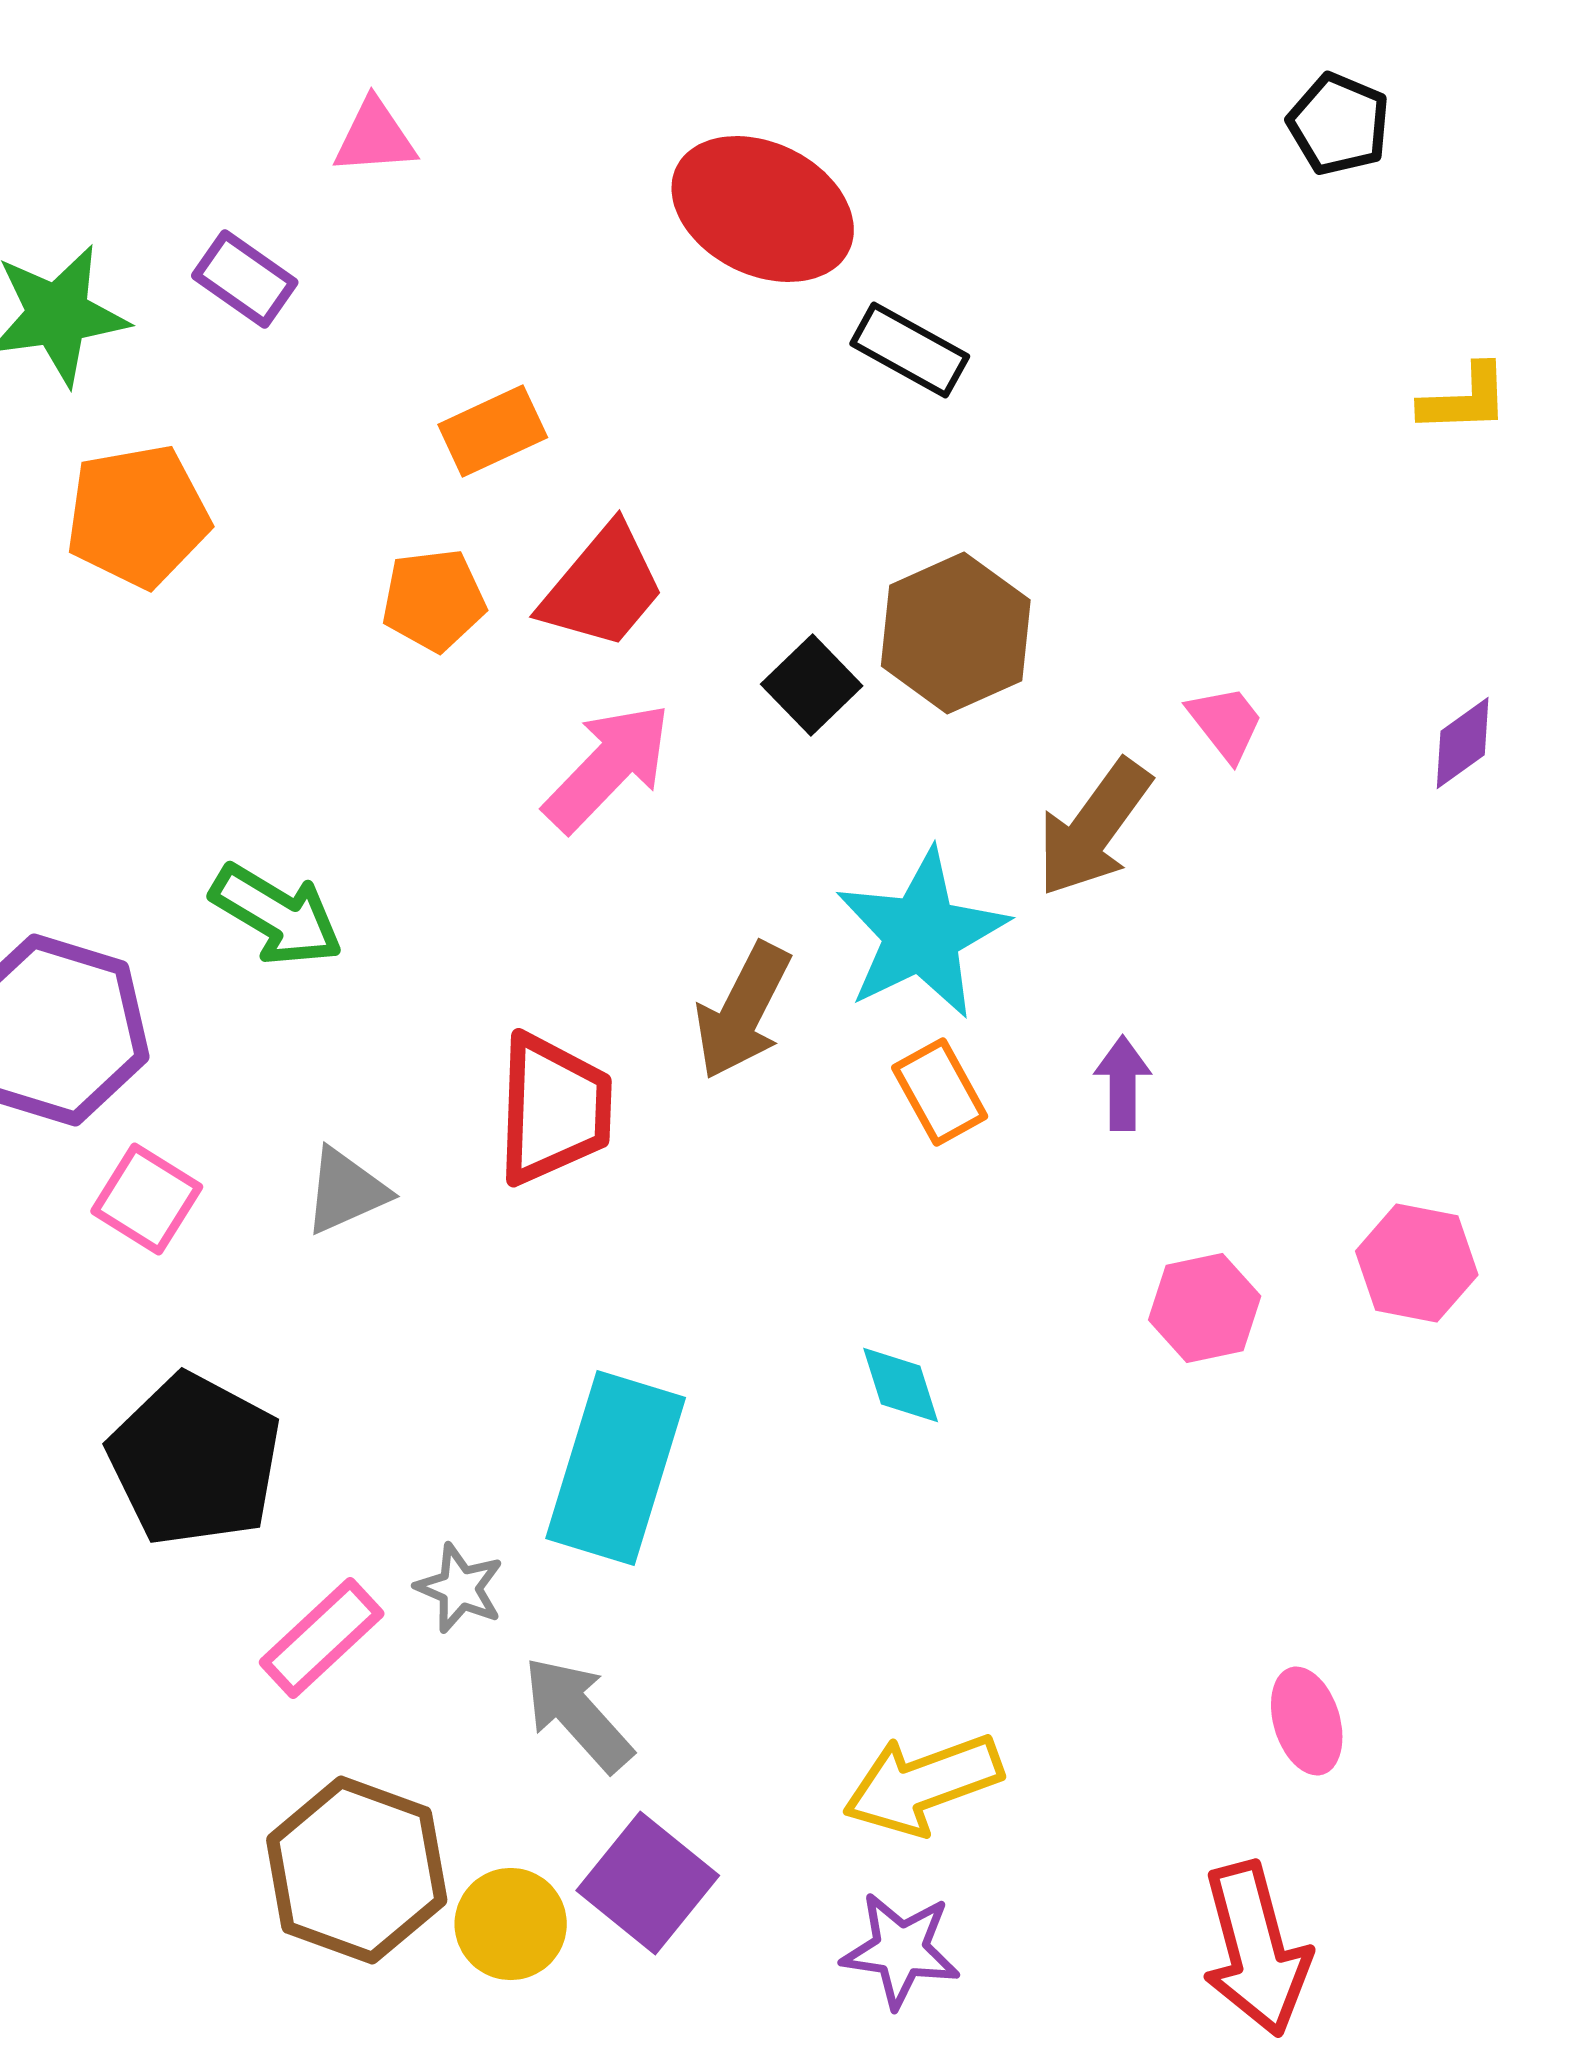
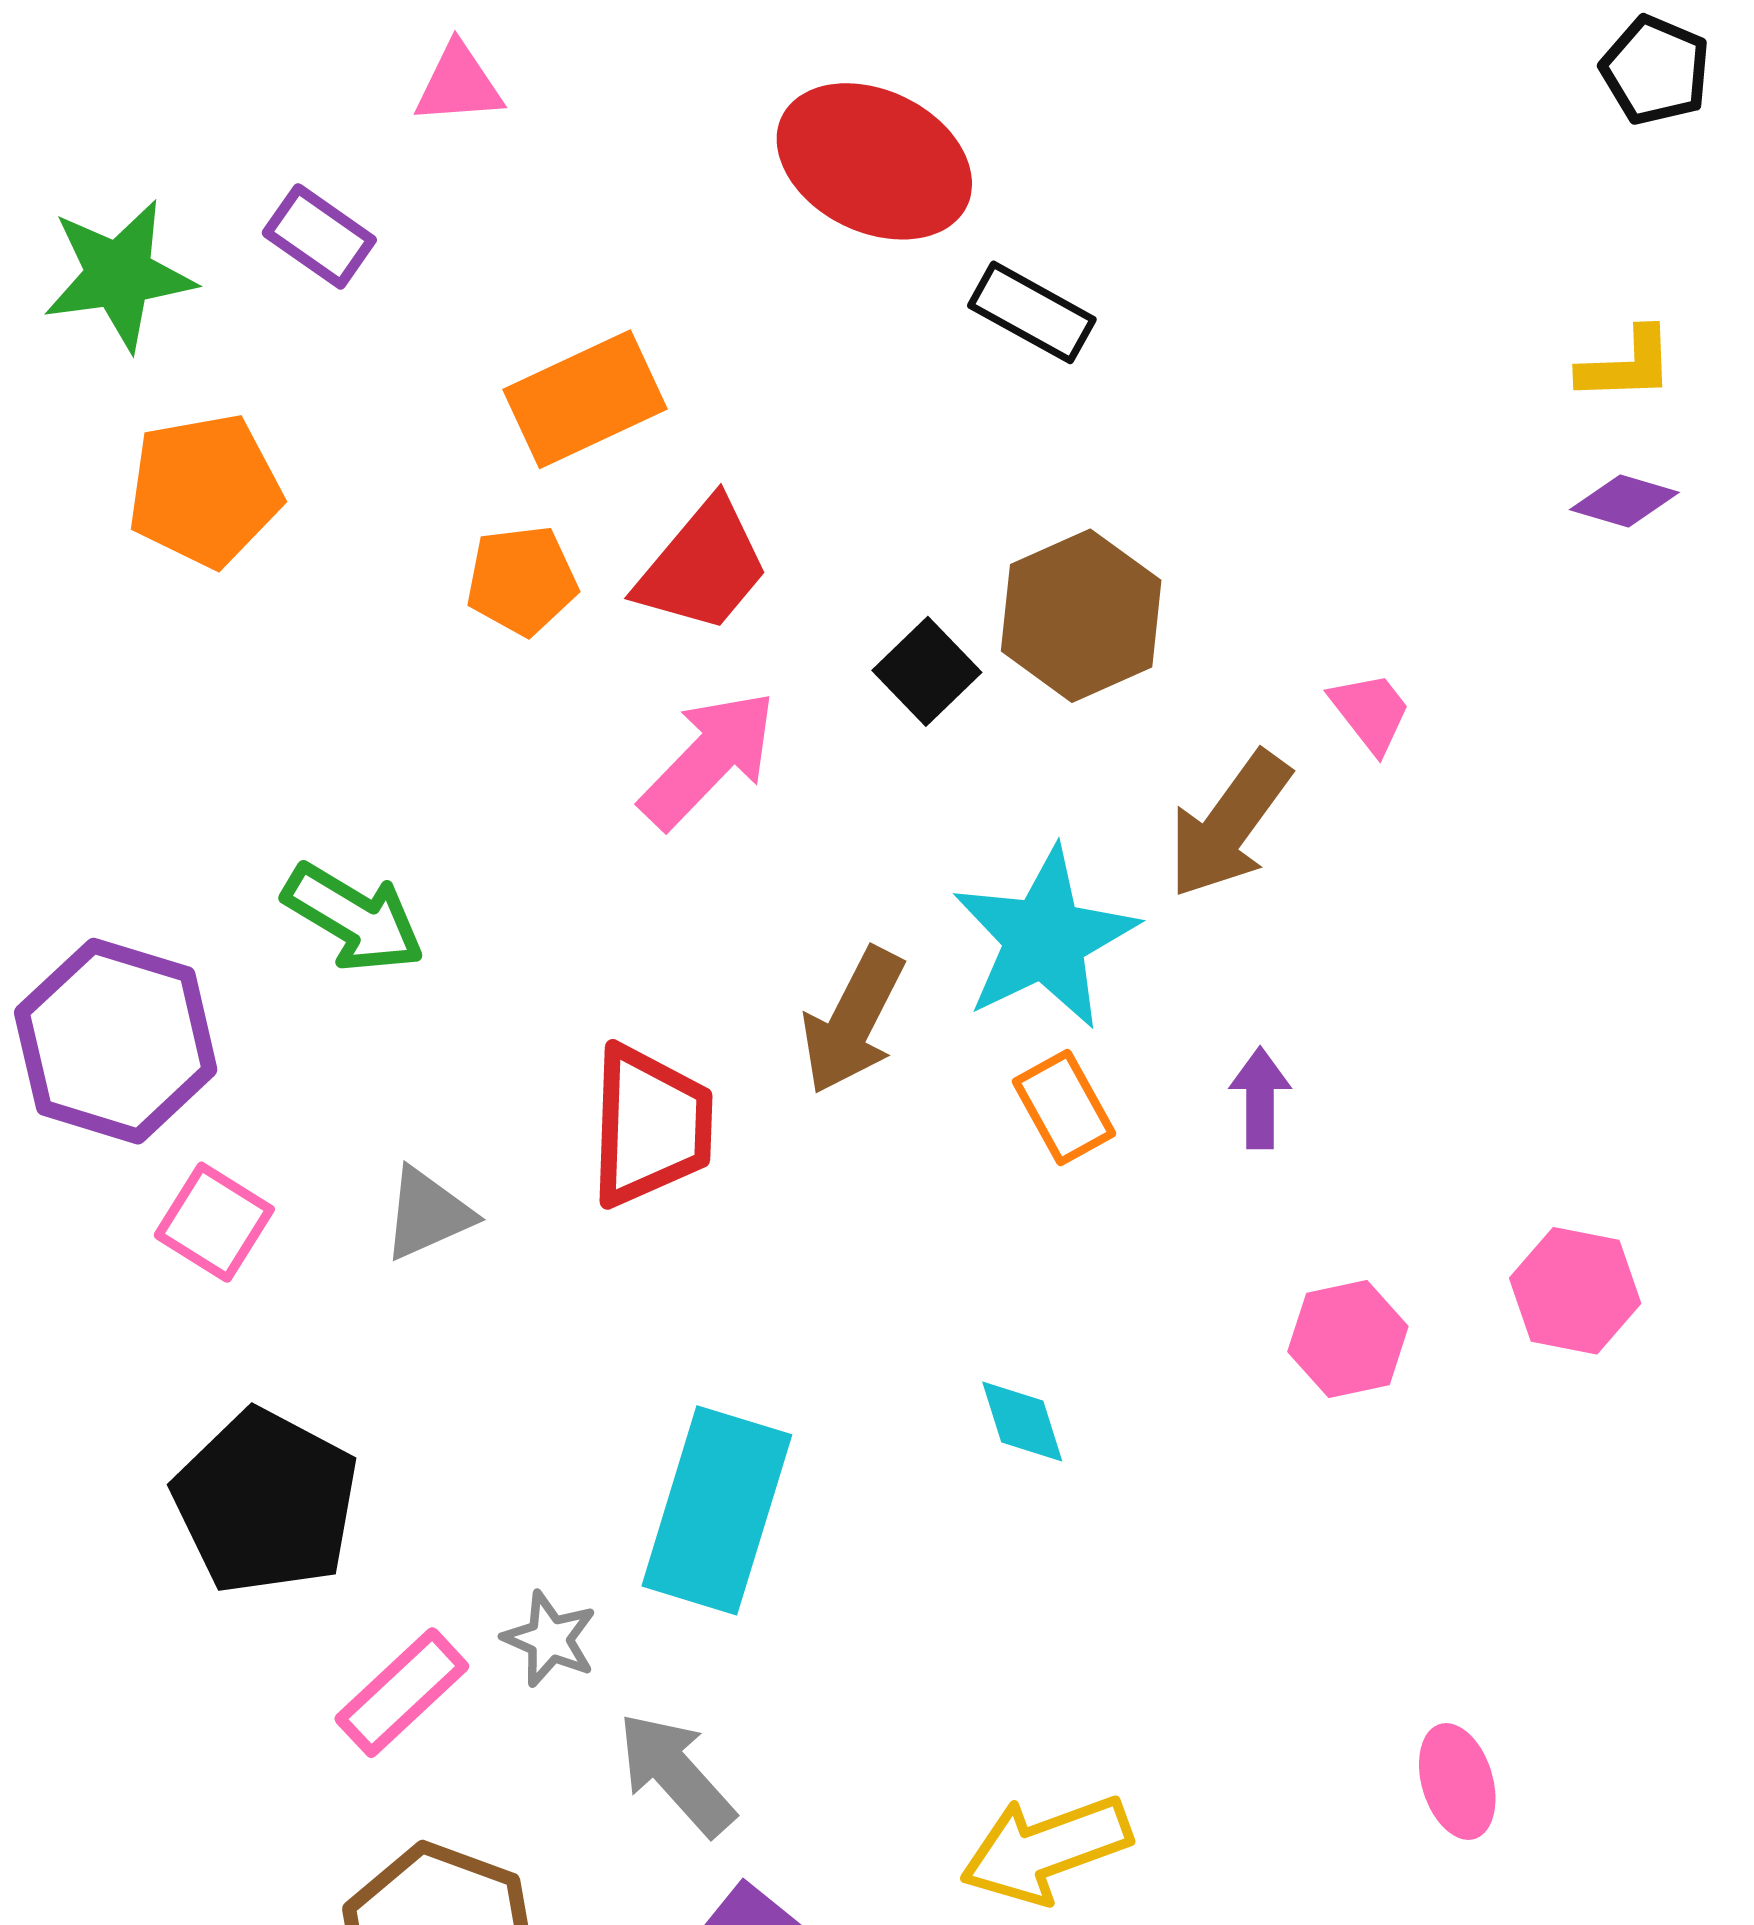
black pentagon: (1339, 124) -> (1655, 70), moved
orange rectangle: (493, 431) -> (585, 399), size x1.4
purple diamond: (1463, 743) -> (1624, 501), moved, turned 52

